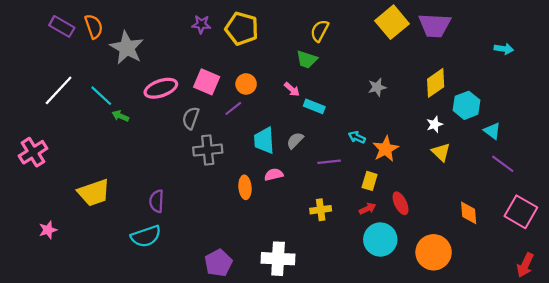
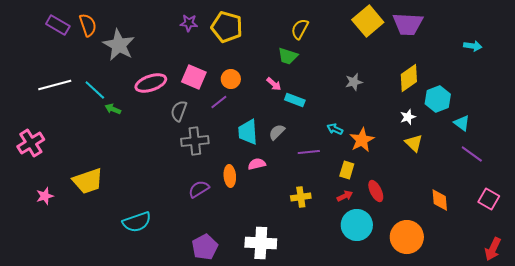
white line: (59, 90) -> (55, 85), turned 32
purple semicircle: (157, 201) -> (199, 189), moved, turned 55
pink square: (521, 212) -> (489, 199), size x0.7
pink star: (48, 230) -> (45, 196), moved

